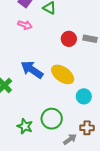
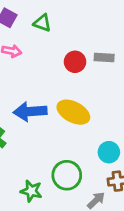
blue arrow: (32, 70) -> (30, 112), turned -30
cyan circle: (84, 96) -> (109, 152), moved

